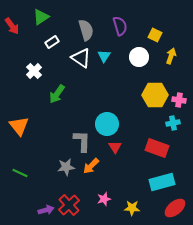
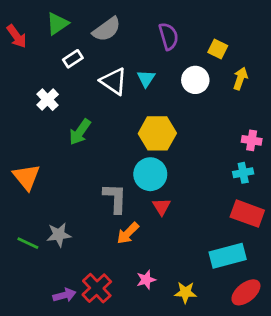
gray semicircle: (86, 30) -> (107, 29), moved, turned 70
yellow hexagon: (155, 95) -> (157, 133), moved
red rectangle: (157, 148) -> (247, 214), moved
gray star: (66, 167) -> (59, 235), moved

